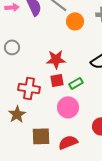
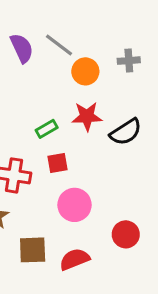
red star: (56, 59) -> (87, 116), moved
green rectangle: (76, 83) -> (47, 129), moved

